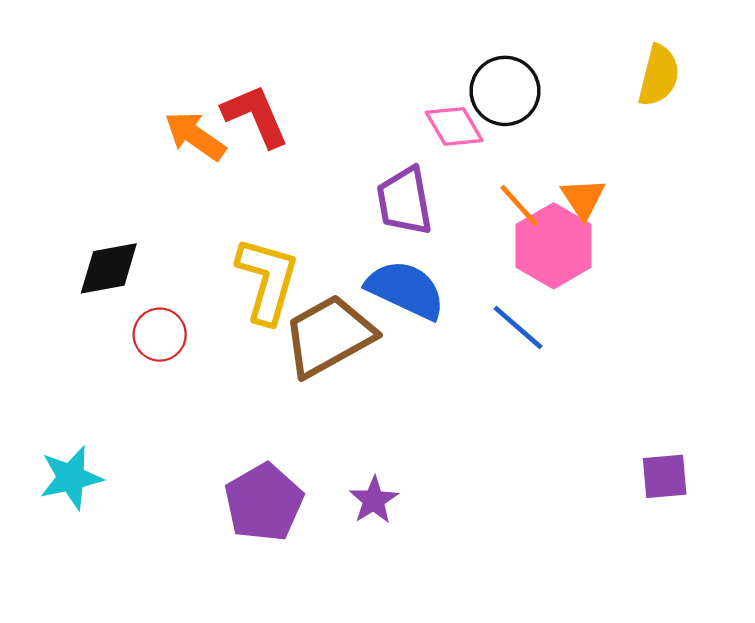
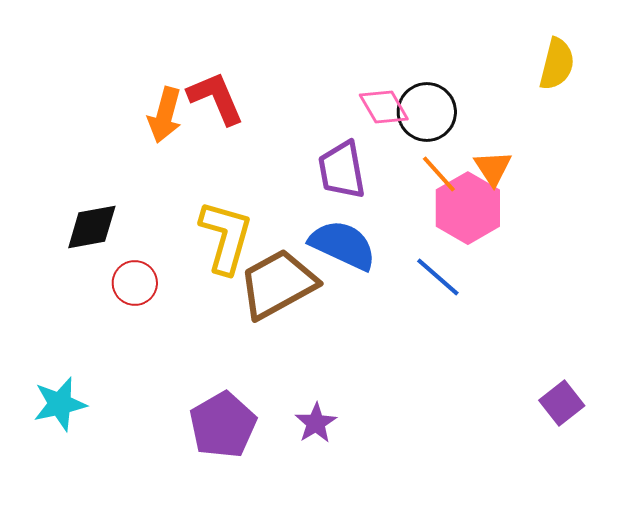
black circle: (505, 91) -> (427, 112), moved
orange arrow: (195, 136) -> (165, 115), turned -110
purple square: (665, 476) -> (562, 403), turned -33

